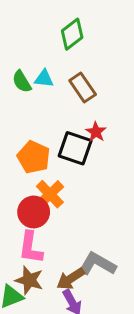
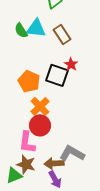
cyan triangle: (44, 79) -> (36, 28), size x1.5
red circle: (34, 212) -> (40, 125), moved
brown arrow: (71, 279) -> (54, 163), turned 30

